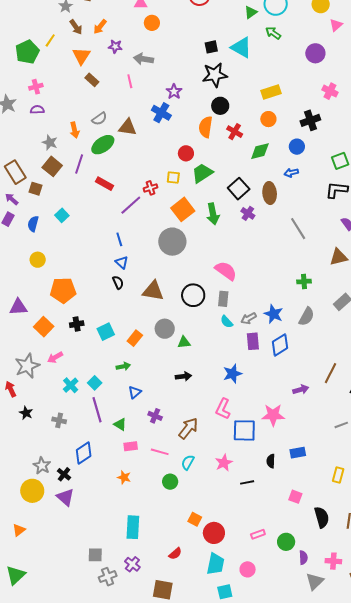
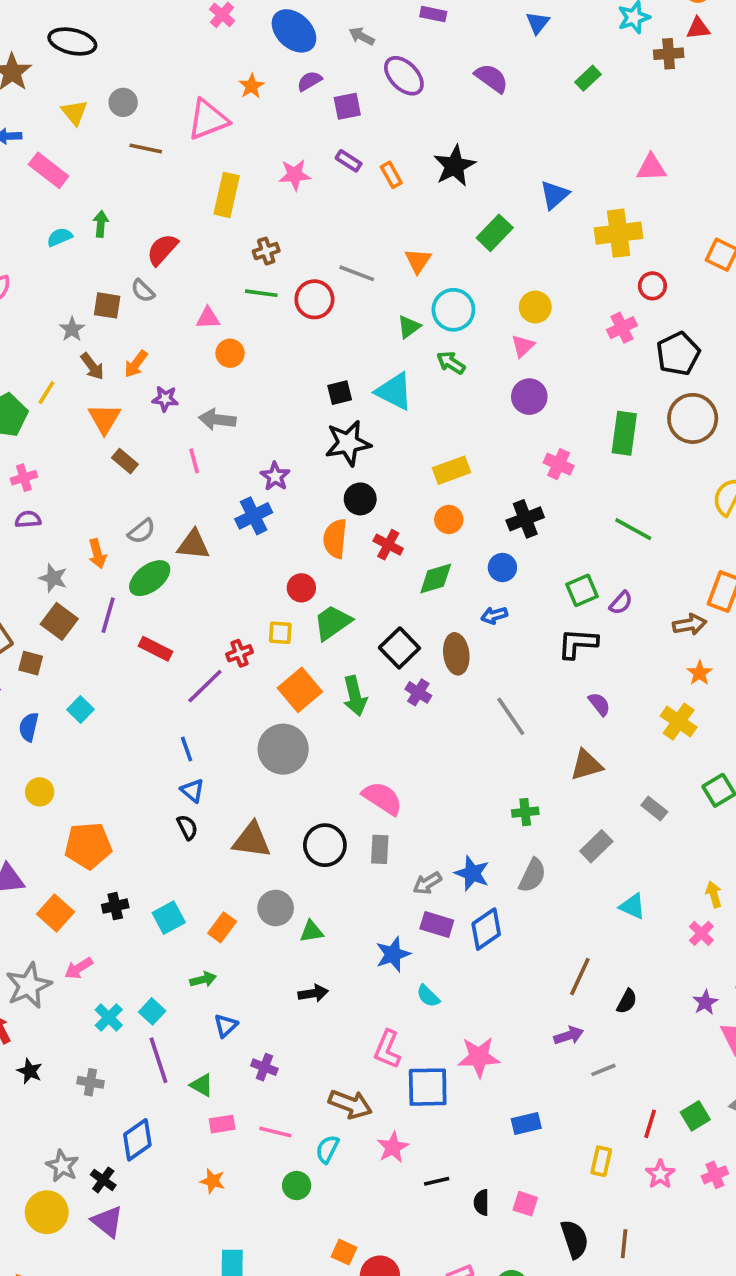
pink triangle: (336, 25) -> (523, 346), moved
blue cross: (161, 113) -> (254, 516), turned 36
cyan semicircle: (227, 322) -> (428, 996), moved
purple rectangle: (253, 341) -> (437, 924), turned -66
blue star: (232, 374) -> (393, 954), moved
purple arrow: (301, 390) -> (569, 1036), moved
brown arrow: (188, 428) -> (350, 1104), moved, turned 75
black semicircle: (271, 461) -> (481, 1202), moved

